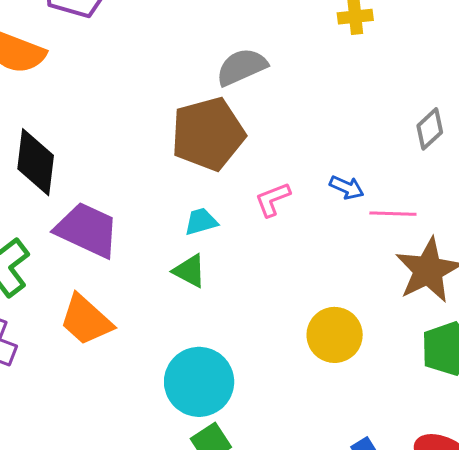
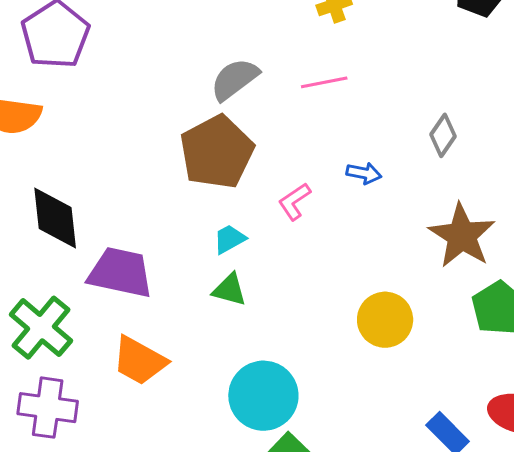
gray diamond: (430, 129) -> (443, 135), moved
pink line: (393, 214) -> (324, 82), moved

